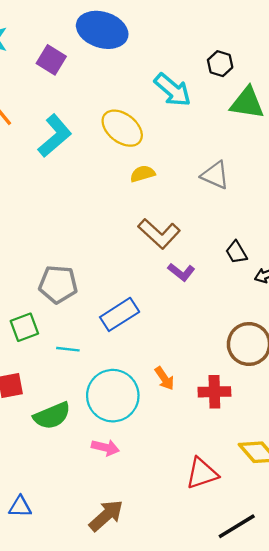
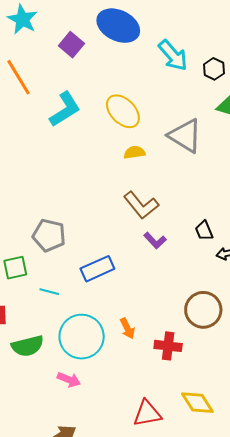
cyan arrow: (173, 90) -> (173, 55), moved
gray triangle: (215, 175) -> (185, 136), moved, size x1.4

